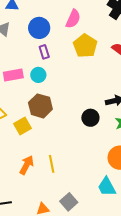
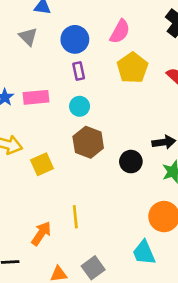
cyan circle: (38, 75) -> (80, 106), moved
brown hexagon: (40, 106) -> (88, 142), moved
orange arrow: (27, 165) -> (41, 233), moved

